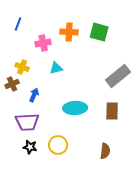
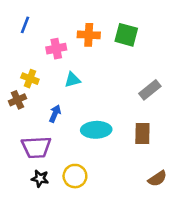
gray rectangle: (118, 76) -> (150, 90), size x0.7
blue arrow: (34, 95) -> (55, 114), moved
brown semicircle: (105, 151) -> (157, 179), moved, turned 49

